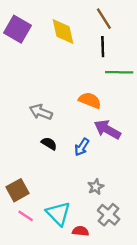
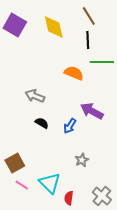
orange semicircle: (90, 100) -> (74, 73), moved
gray cross: (109, 215) -> (102, 196), moved
red semicircle: (81, 231) -> (69, 198), turned -88

